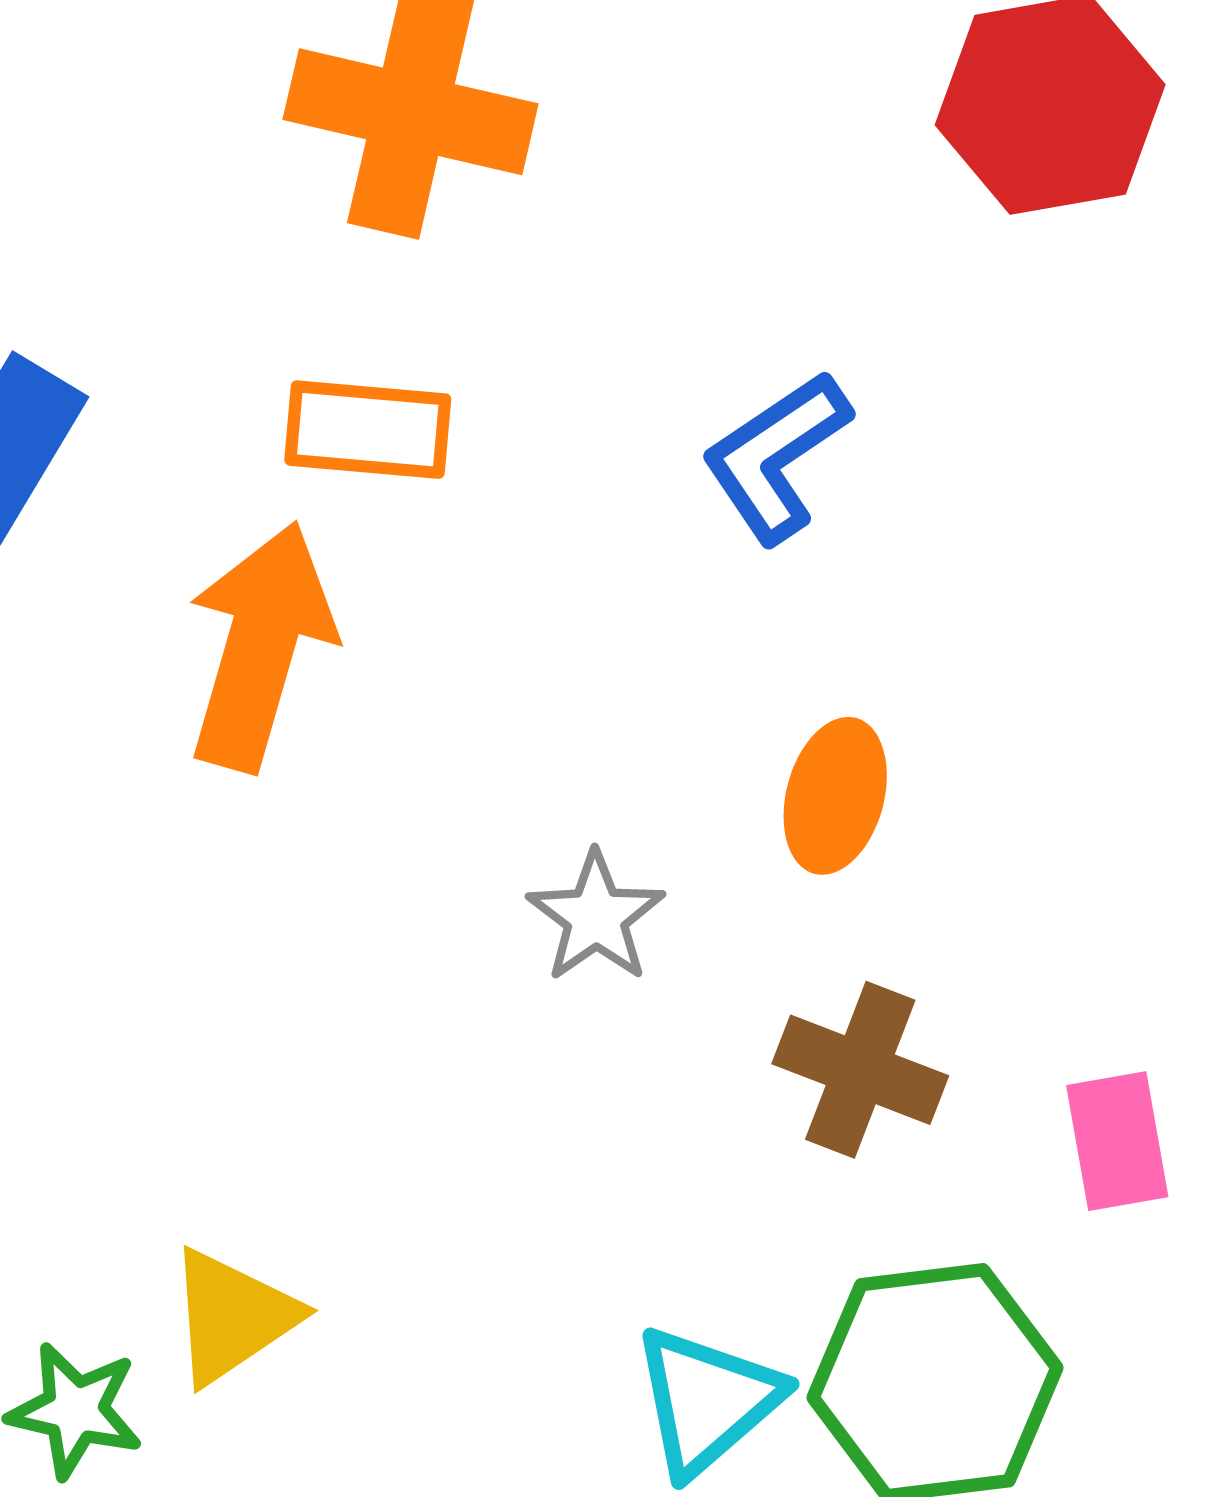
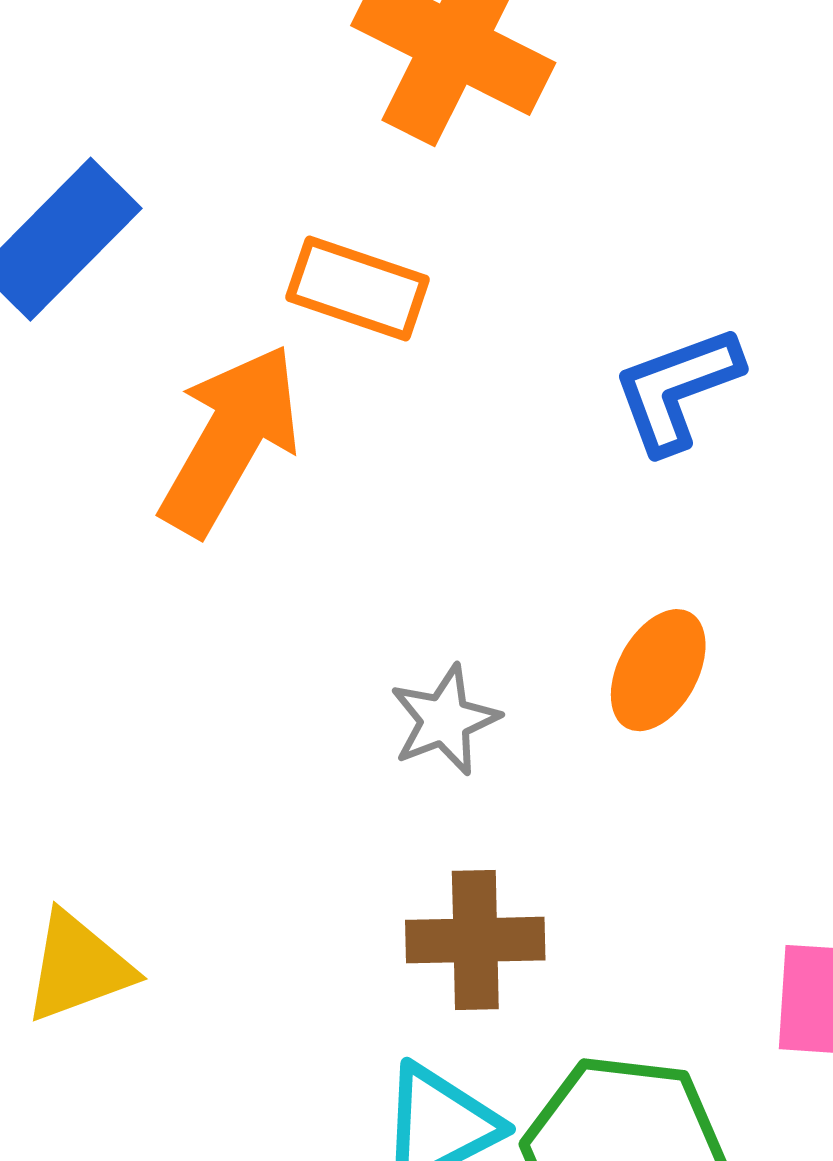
brown cross: (860, 1070) -> (475, 940), moved, turned -36

